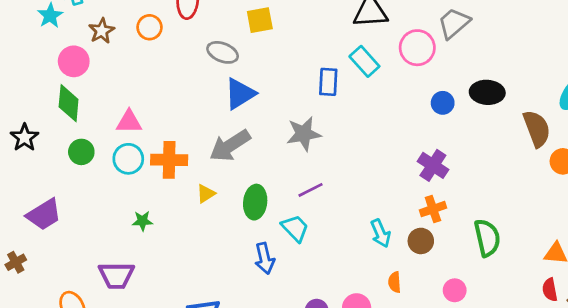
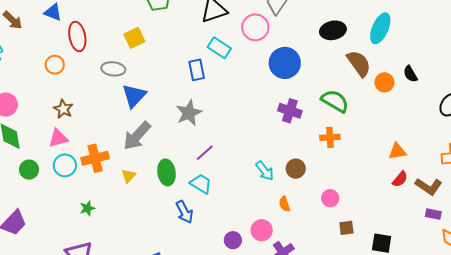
brown star: (102, 31) -> (63, 109), moved
black ellipse: (487, 92) -> (333, 30), moved
blue circle: (443, 103) -> (285, 63), size x1.8
orange cross: (433, 209) -> (330, 137), moved, turned 30
green semicircle: (487, 238) -> (335, 101), moved, turned -32
red semicircle: (550, 290) -> (400, 179), turned -114

